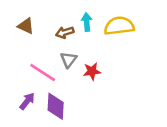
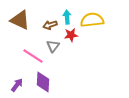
brown triangle: (26, 26) -> (20, 20), size x1.5
red star: (92, 71) -> (71, 35), moved
purple arrow: (27, 101) -> (17, 85), moved

